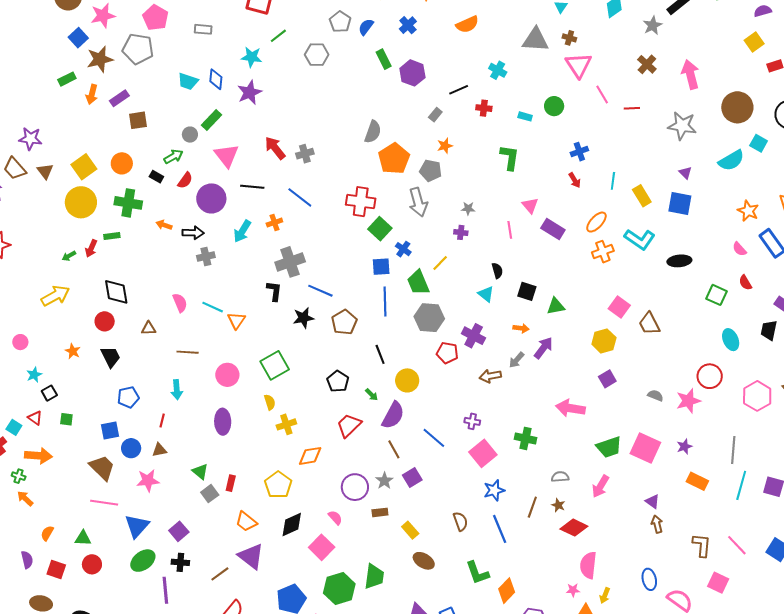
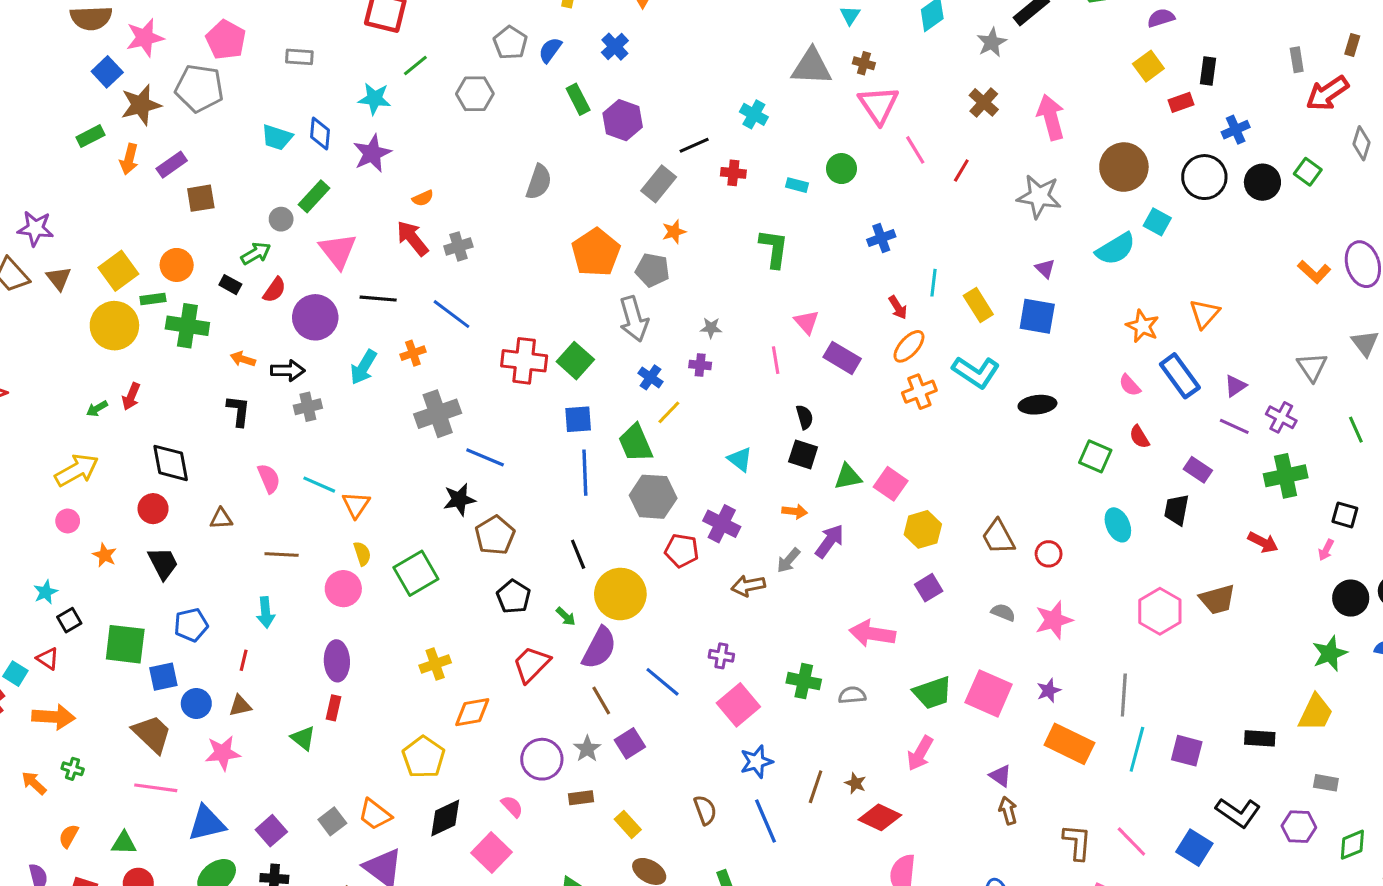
orange semicircle: (467, 24) -> (423, 198), moved, size x0.6
red line: (632, 108) -> (961, 170), turned -56
gray rectangle: (435, 115) -> (659, 184), size x1.6
gray semicircle: (373, 132) -> (539, 182), moved
red arrow: (575, 180) -> (898, 307), moved
red cross: (361, 202) -> (524, 361), moved
green rectangle: (112, 236) -> (153, 299), moved
blue cross: (403, 249) -> (650, 377), moved
black semicircle: (497, 271) -> (805, 417), moved
black L-shape: (274, 291) -> (239, 411), moved
pink square: (619, 307) -> (891, 484), moved
brown pentagon: (344, 322) -> (495, 535), moved
brown trapezoid: (649, 324) -> (998, 537), moved
pink circle: (20, 342) -> (68, 521), moved
red circle: (710, 376) -> (1049, 554), moved, size x0.7
yellow circle: (407, 380) -> (620, 594), size x1.4
yellow semicircle: (270, 402) -> (362, 554), moved
green square: (66, 419) -> (125, 644), moved, size x2.0
green cross: (19, 476) -> (73, 769), moved
gray semicircle: (560, 477) -> (852, 695), moved
orange rectangle: (697, 481) -> (1069, 744), size x1.4
red rectangle: (231, 483) -> (334, 708), moved
gray square: (210, 494) -> (332, 821), moved
blue triangle: (137, 526) -> (207, 823), turned 36

